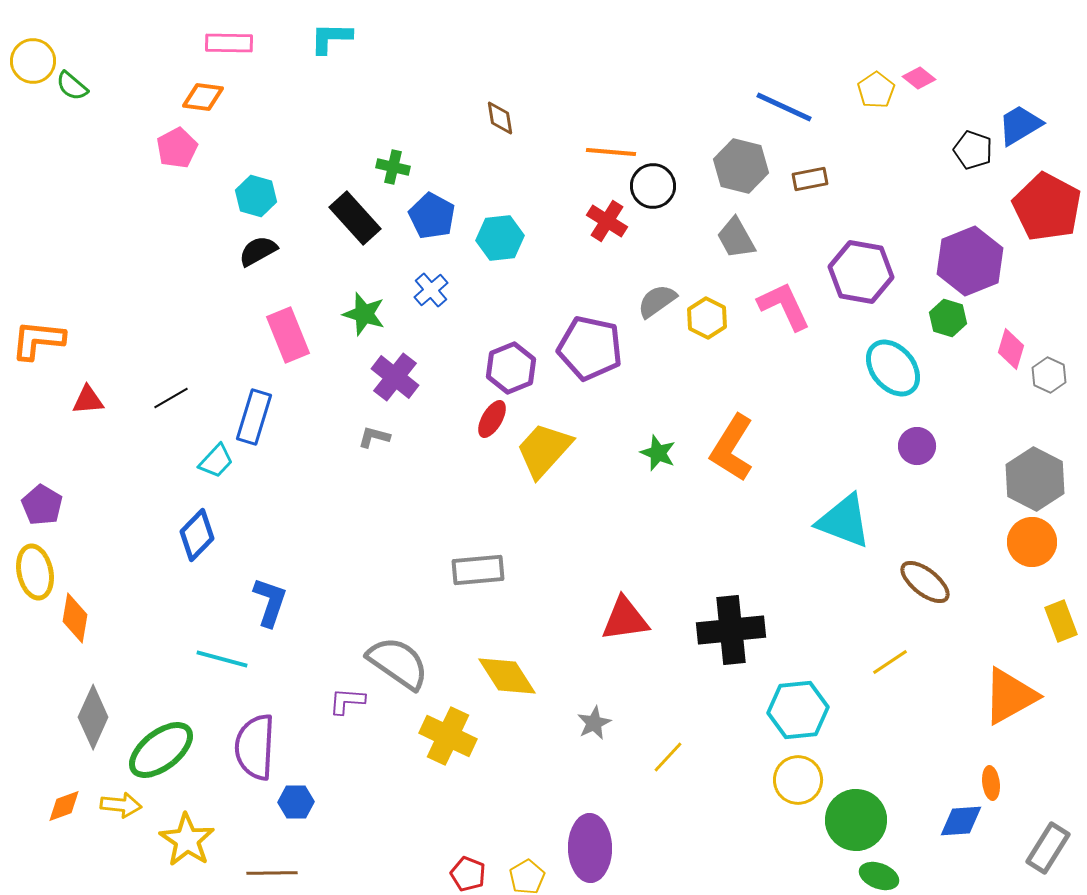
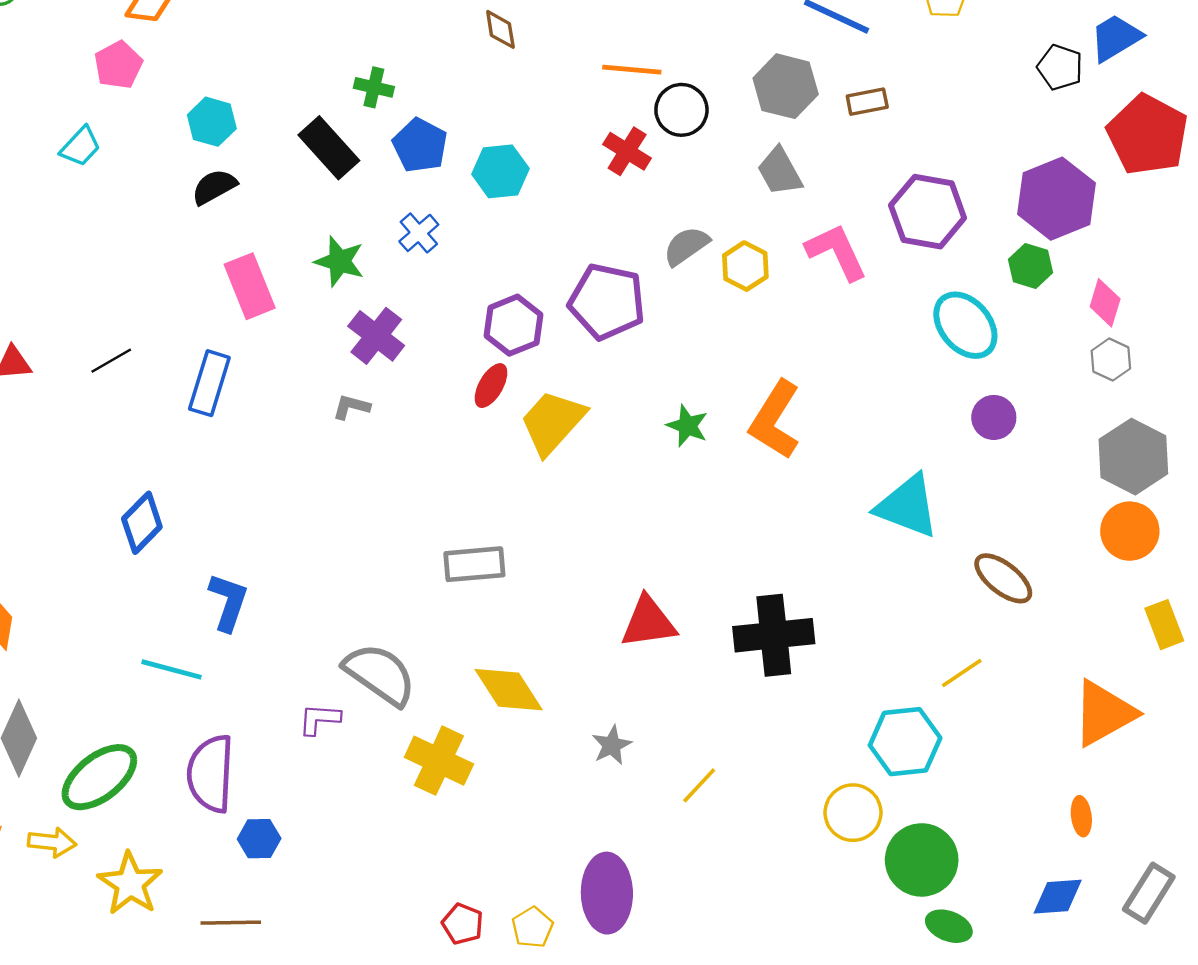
gray hexagon: (1049, 375) -> (1111, 360), moved
cyan trapezoid: (216, 461) -> (80, 147), moved
cyan hexagon: (798, 710) -> (905, 742), moved
blue diamond: (961, 821) -> (1058, 897), moved

